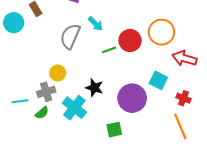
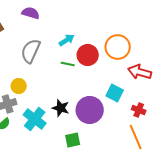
cyan arrow: (95, 24) -> (67, 40), moved, turned -77
green line: (109, 50) -> (68, 64), turned 32
black star: (94, 88) -> (61, 108), moved

